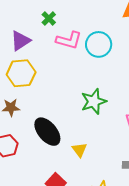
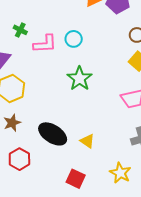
cyan circle: (99, 44) -> (74, 39), size x0.7
green star: (94, 101) -> (79, 79), moved

